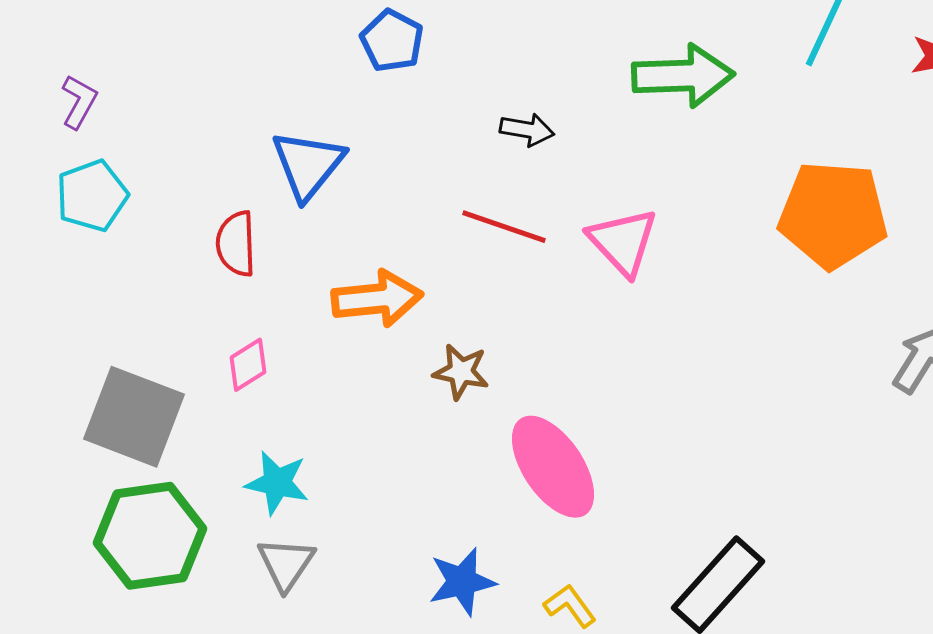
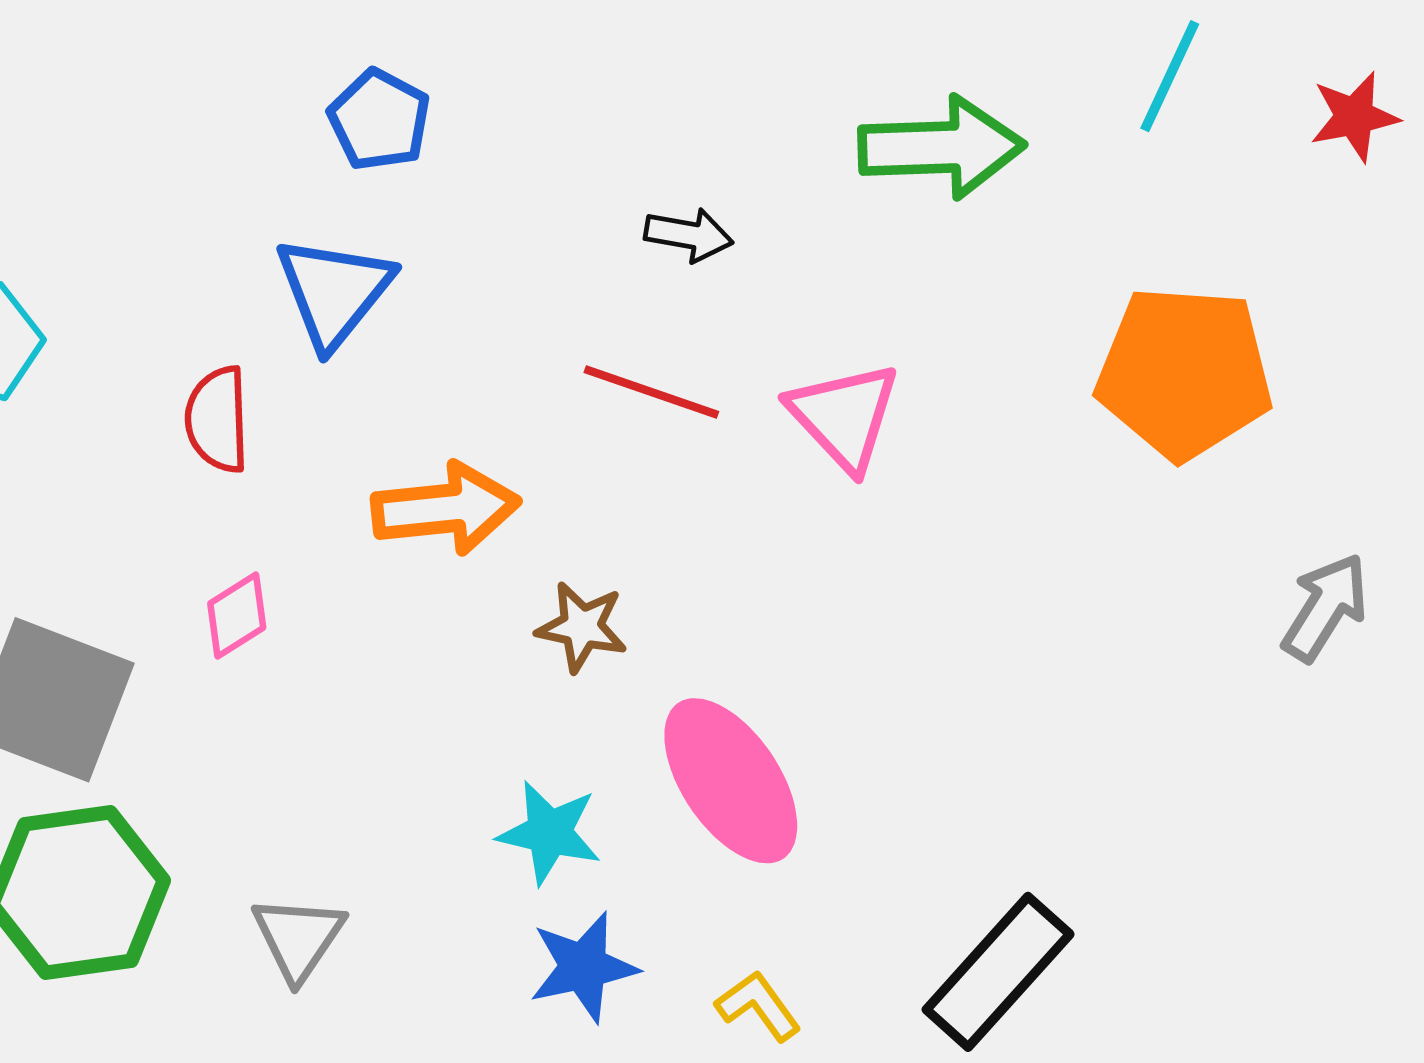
blue pentagon: (392, 41) -> (379, 120), moved
cyan star: (277, 483) -> (549, 833), moved

